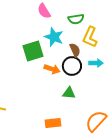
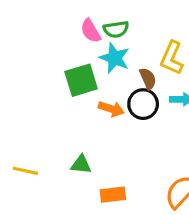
pink semicircle: (44, 11) -> (91, 31), moved
green semicircle: (76, 19) -> (116, 29), moved
green triangle: (69, 93) -> (81, 164), moved

